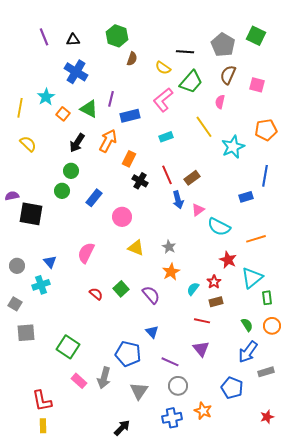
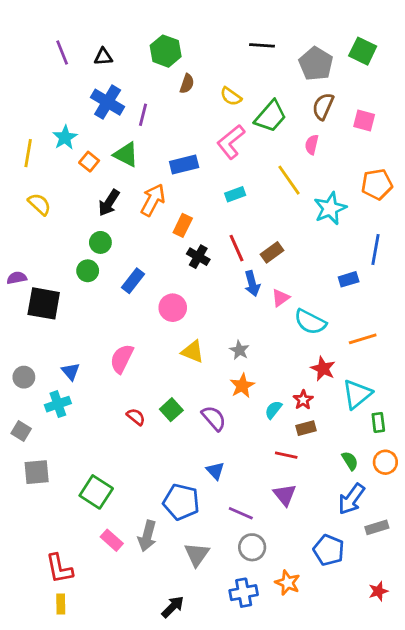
black line: (185, 52) -> (262, 45), moved
purple line: (111, 99) -> (143, 115), moved

